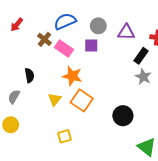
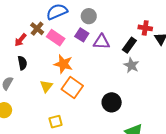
red arrow: (17, 25) -> (21, 40), moved
purple triangle: (126, 32) -> (102, 42), moved
purple square: (91, 45) -> (82, 35), turned 32

